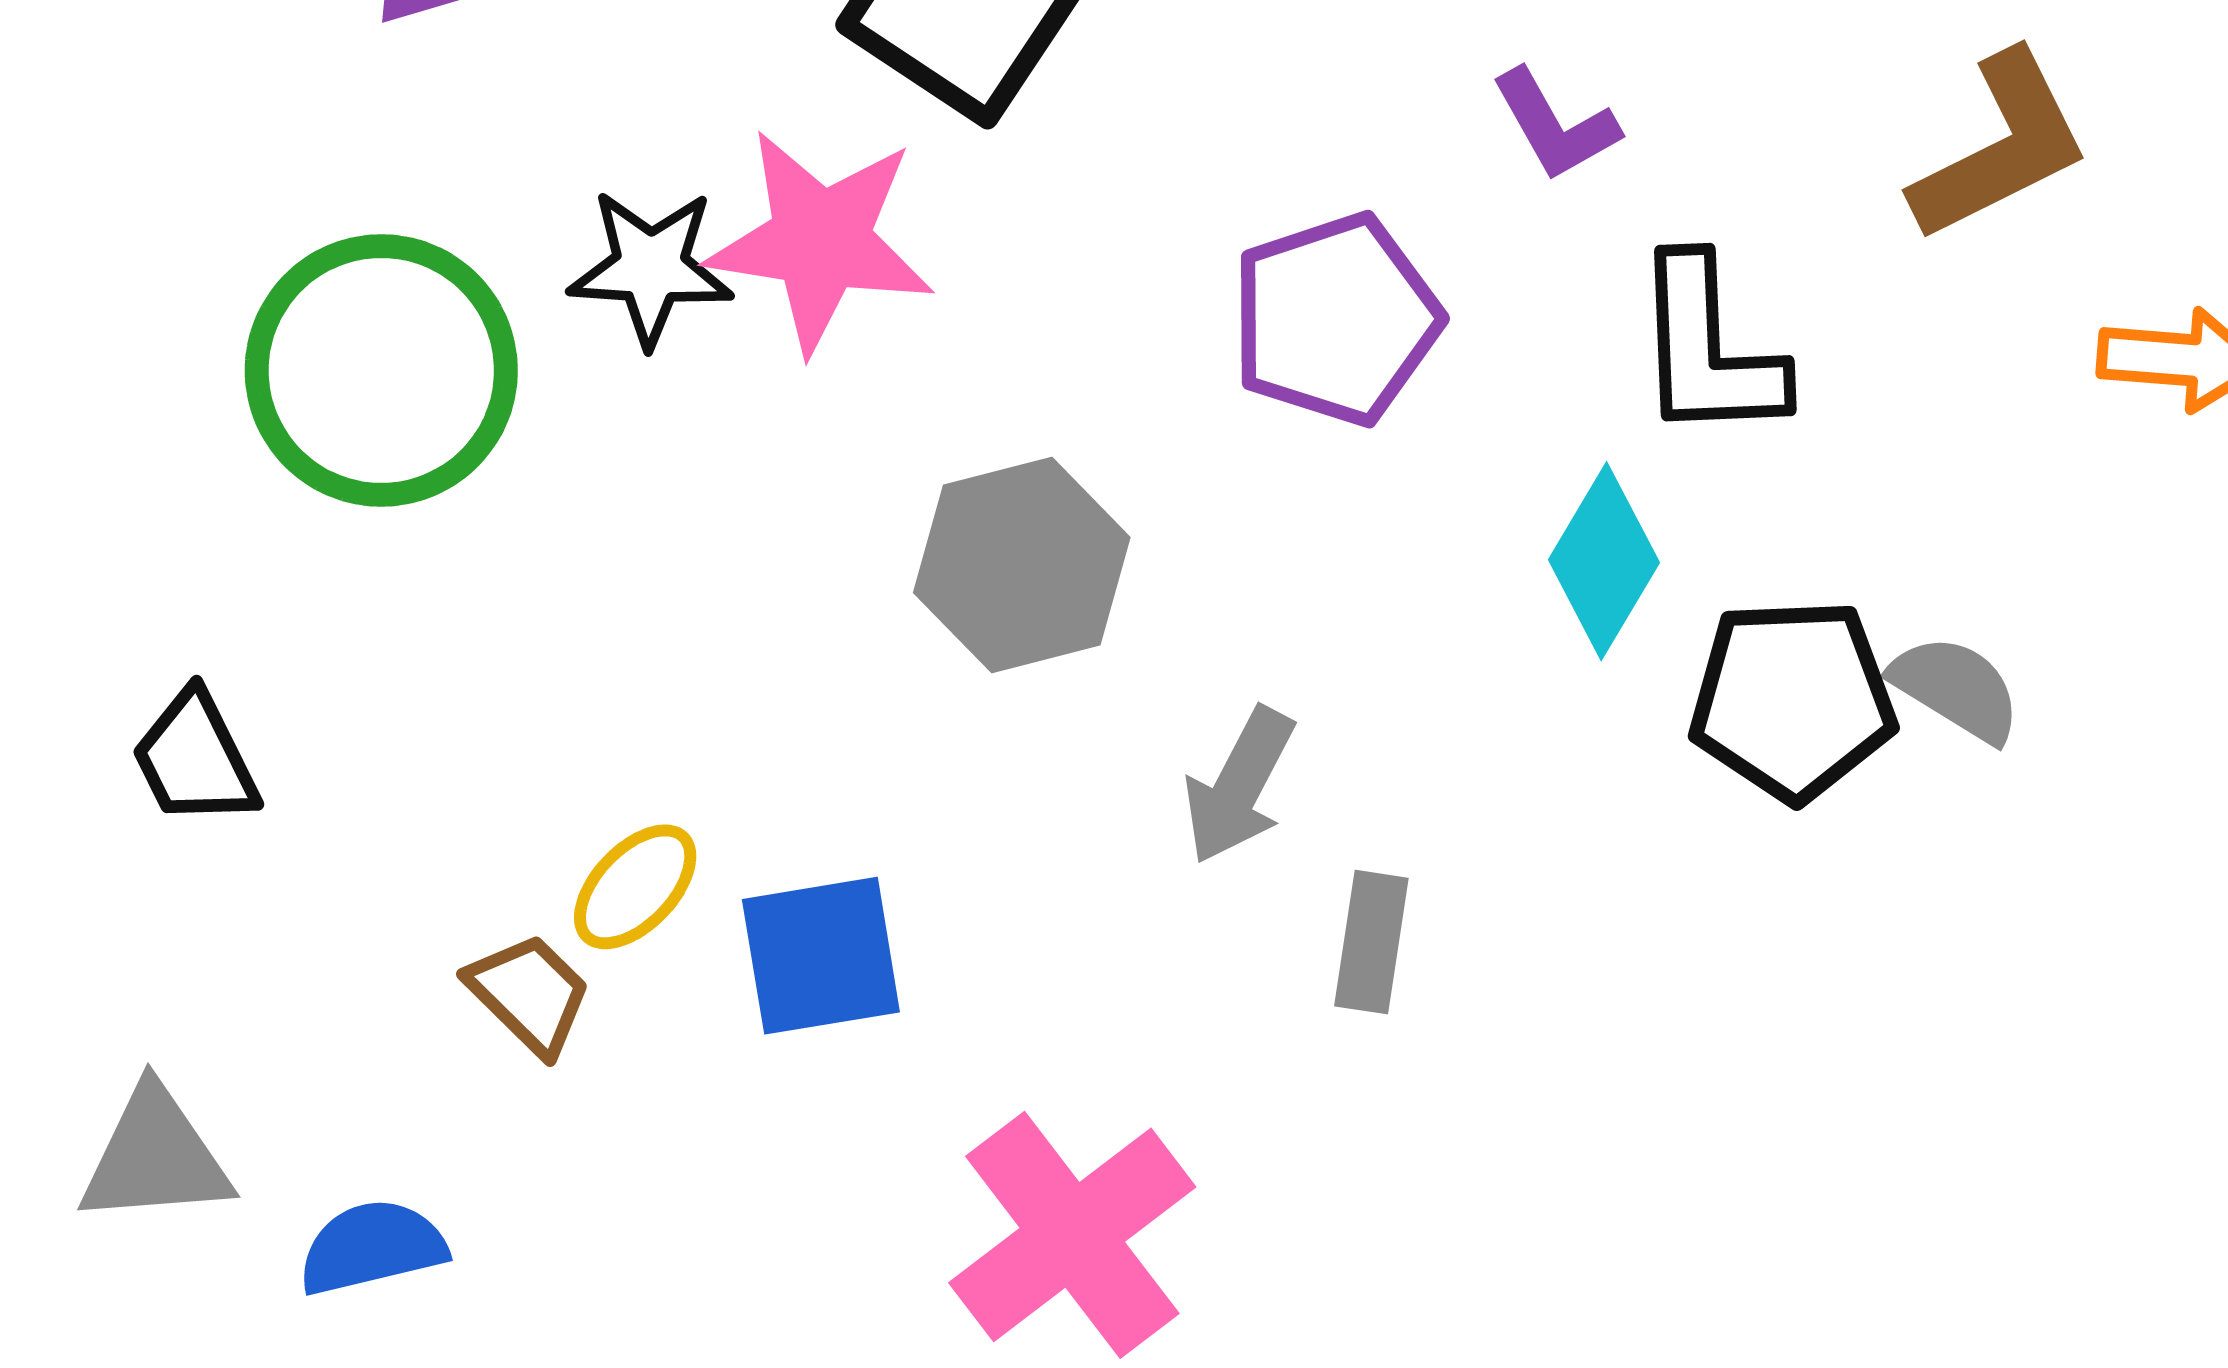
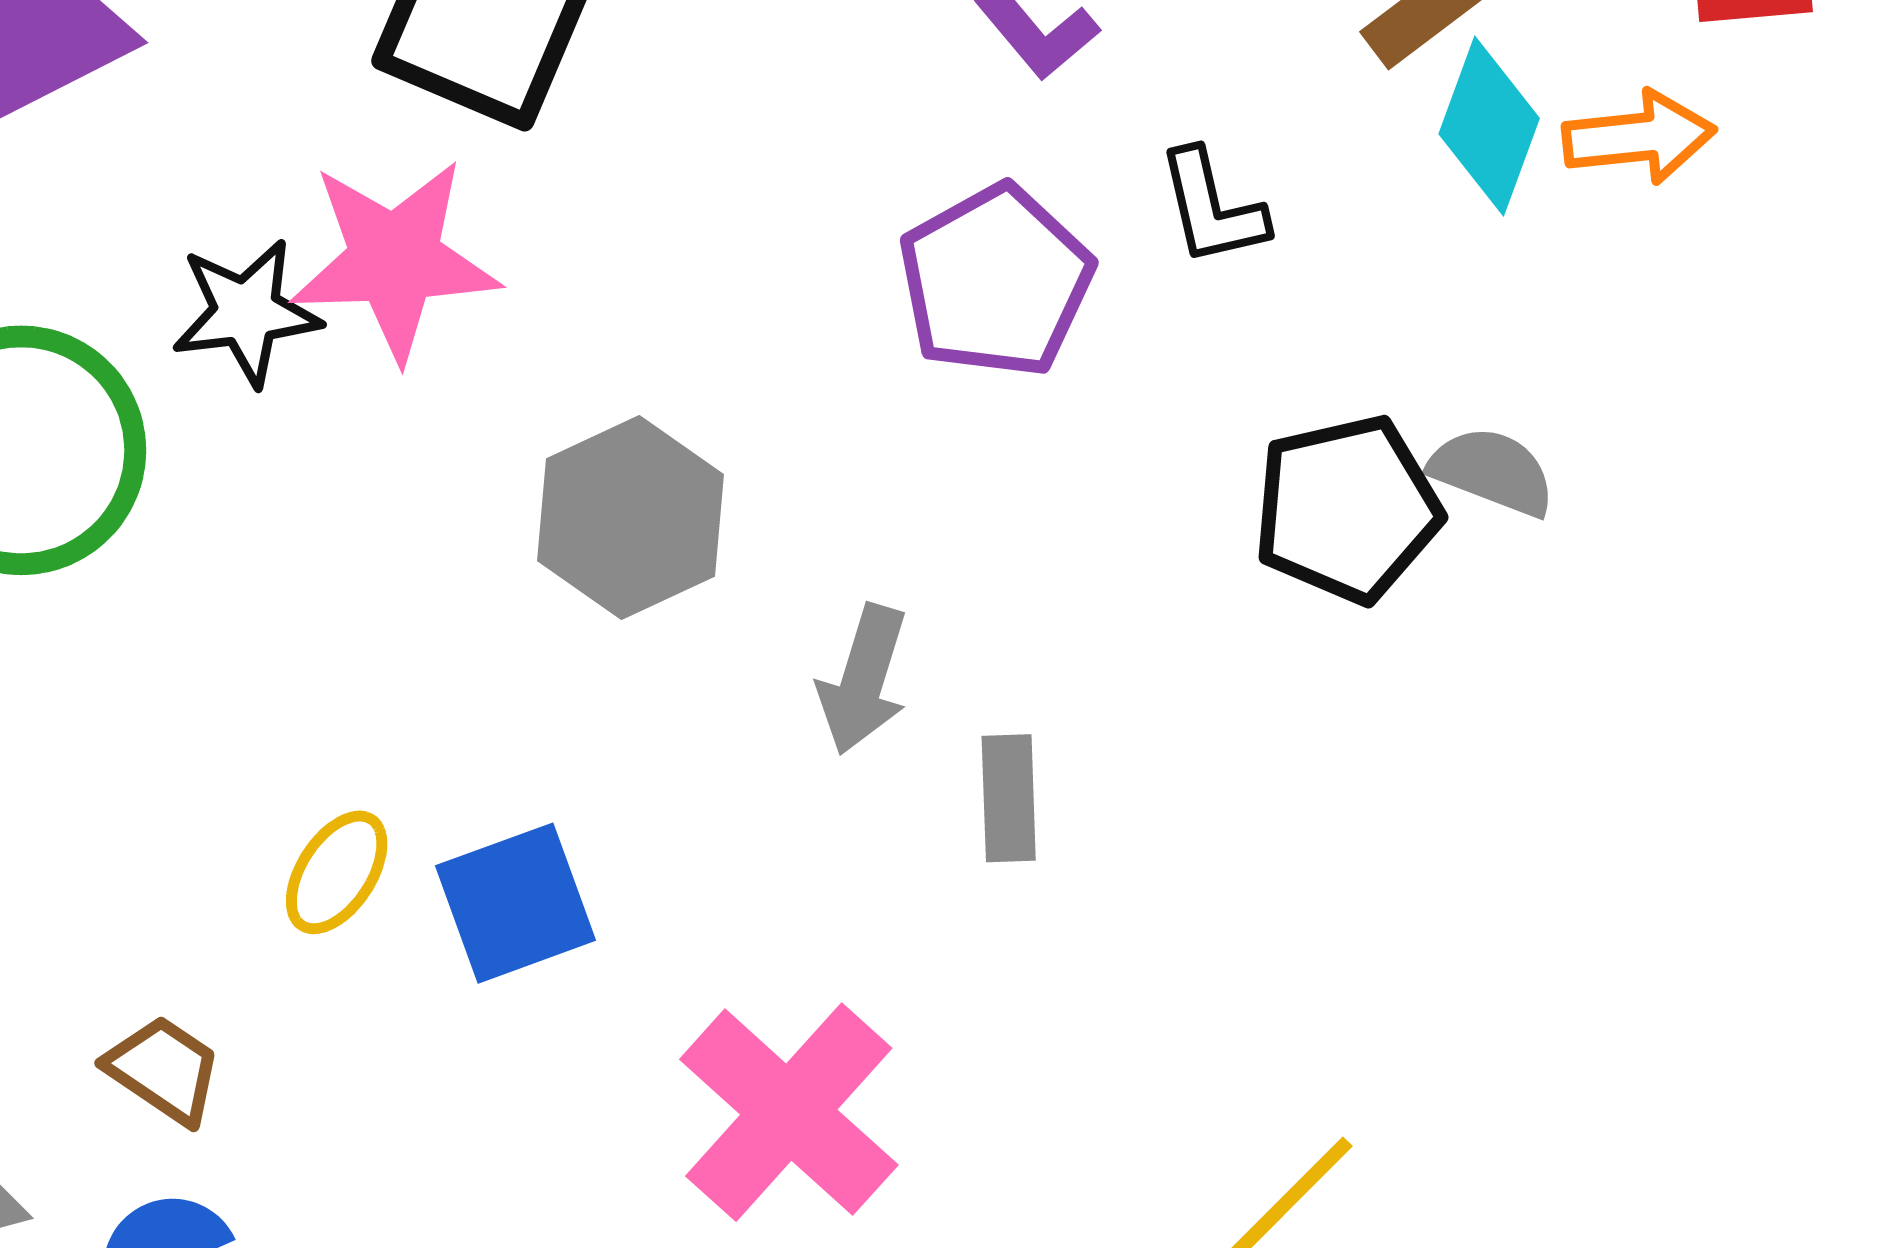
purple pentagon: (1335, 319) -> (996, 281), moved
black L-shape: (1708, 349) -> (1212, 208), size x0.7
cyan diamond: (1604, 561) -> (1489, 126), moved
brown trapezoid: (529, 994) -> (164, 1070), moved

